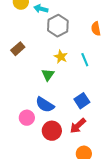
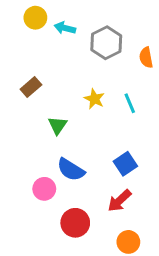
gray hexagon: (58, 26) -> (106, 43), moved
green triangle: (48, 75) -> (58, 125), moved
red circle: (52, 131) -> (75, 223), moved

